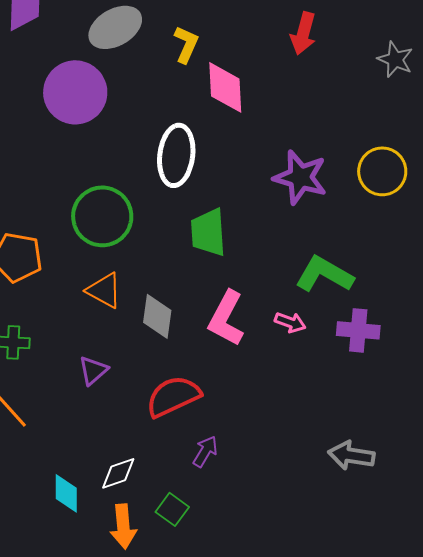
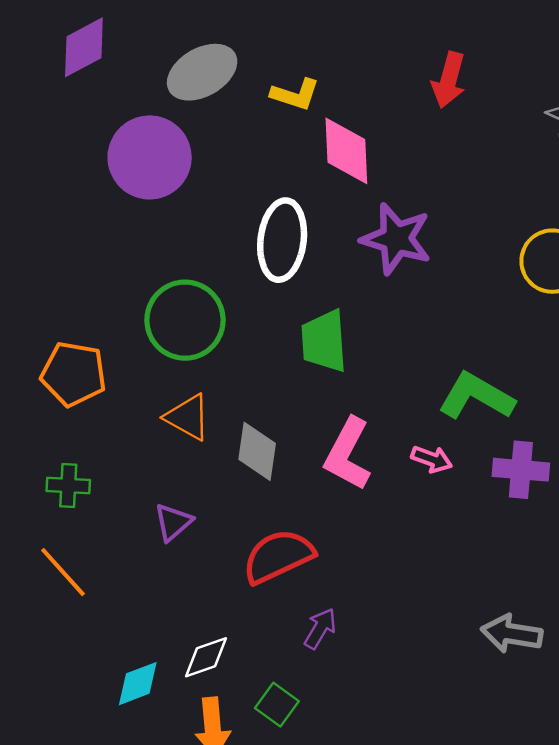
yellow L-shape: (186, 44) -> (295, 94), turned 84
purple star: (300, 177) -> (396, 239), moved
cyan diamond: (66, 493) -> (138, 684), turned 69

